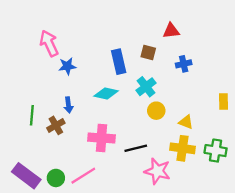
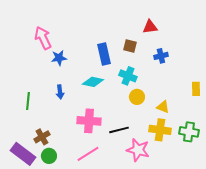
cyan cross: (146, 87) -> (128, 76), turned -30
brown cross: (56, 125) -> (42, 137), moved
pink line: (83, 176) -> (88, 154), moved

